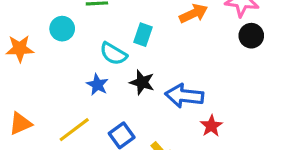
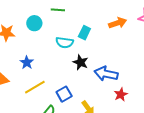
cyan semicircle: (113, 54) -> (65, 42), turned -30
blue star: (97, 85) -> (27, 63), moved

